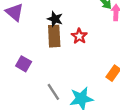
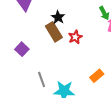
brown rectangle: (54, 36) -> (54, 32), turned -42

